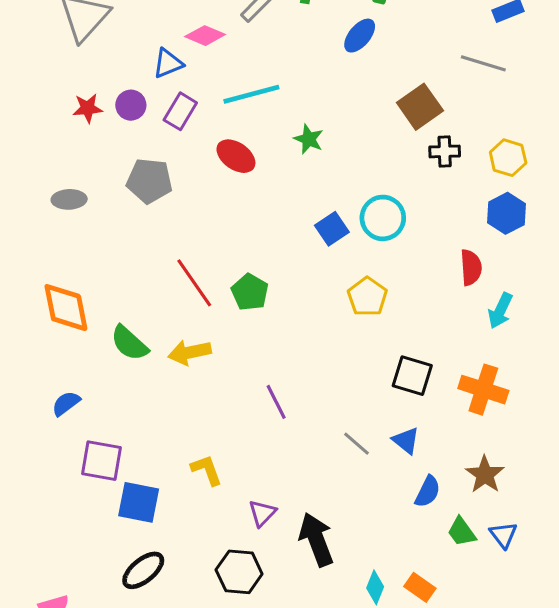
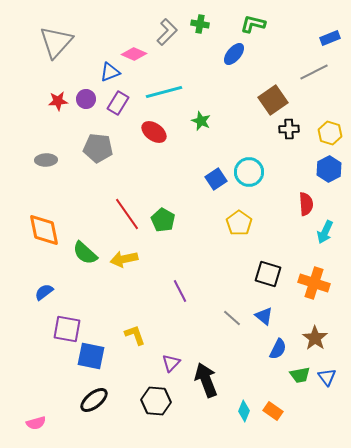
gray line: (483, 63) -> (314, 72), turned -44
green trapezoid: (462, 532) -> (300, 375), turned -65

